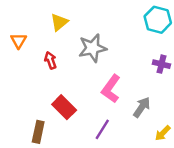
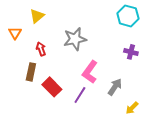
yellow triangle: (59, 22) -> (37, 16), moved
purple line: (102, 129) -> (80, 95), moved
brown rectangle: (38, 132) -> (31, 72), moved

